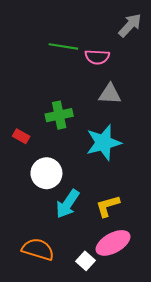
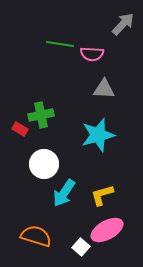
green cross: (59, 115) -> (41, 115), moved

